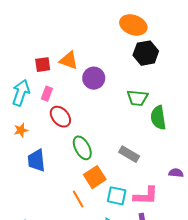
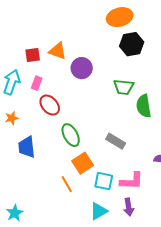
orange ellipse: (133, 25) -> (120, 17), turned -35

